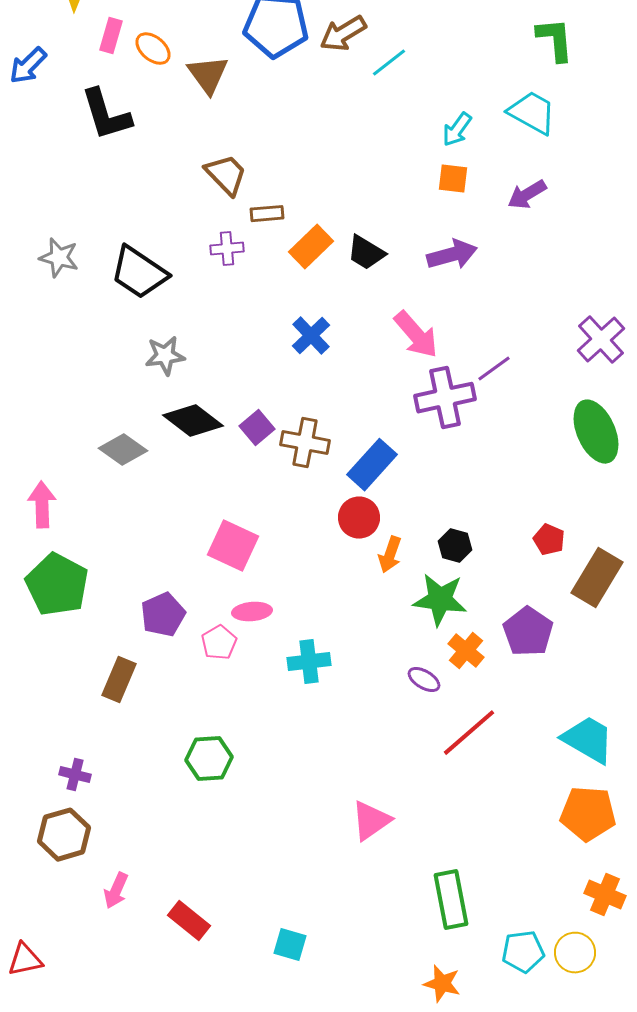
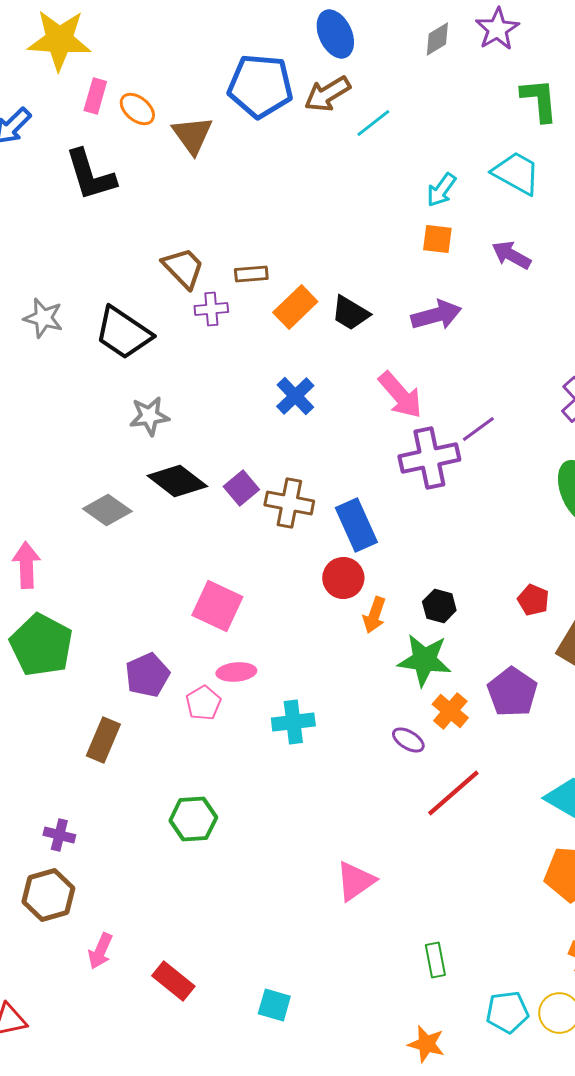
brown trapezoid: (226, 175) -> (183, 268), moved
purple arrow: (527, 195) -> (511, 255), turned 60
blue rectangle: (372, 465) -> (356, 525), turned -66
green rectangle: (451, 900) -> (435, 960), size x0.6

